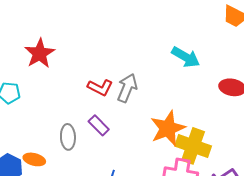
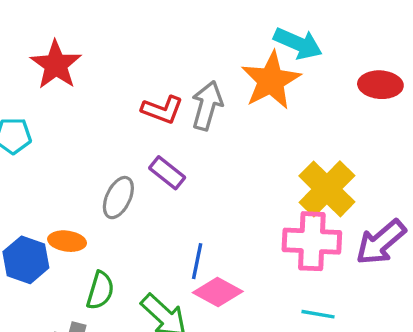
orange star: (168, 128) -> (271, 80), moved
gray ellipse: (68, 137) -> (118, 198), turned 35
yellow cross: (193, 146) -> (327, 189), turned 32

